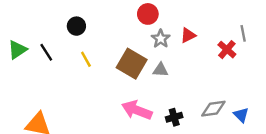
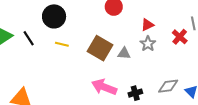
black circle: (76, 26) -> (54, 16), size x1.5
gray star: (161, 39) -> (148, 44), moved
yellow line: (86, 59) -> (62, 44), turned -48

